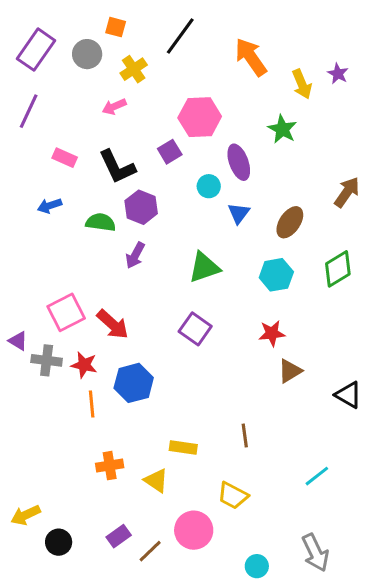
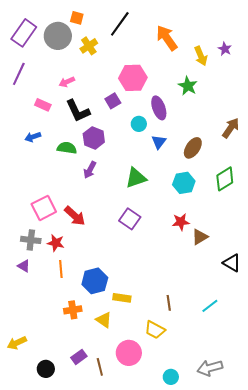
gray circle: (87, 54) -> (58, 36), size x1.4
pink arrow: (114, 107) -> (67, 82), moved
purple triangle: (18, 341) -> (24, 266), moved
brown triangle: (290, 371) -> (200, 237), moved
blue hexagon: (134, 383) -> (95, 281), moved
brown line: (245, 435) -> (169, 303), moved
cyan line: (317, 476) -> (210, 306), moved
black circle: (59, 542) -> (46, 369), moved
brown line: (150, 551) -> (100, 367), turned -60
gray arrow: (315, 553) -> (210, 368), turned 100

